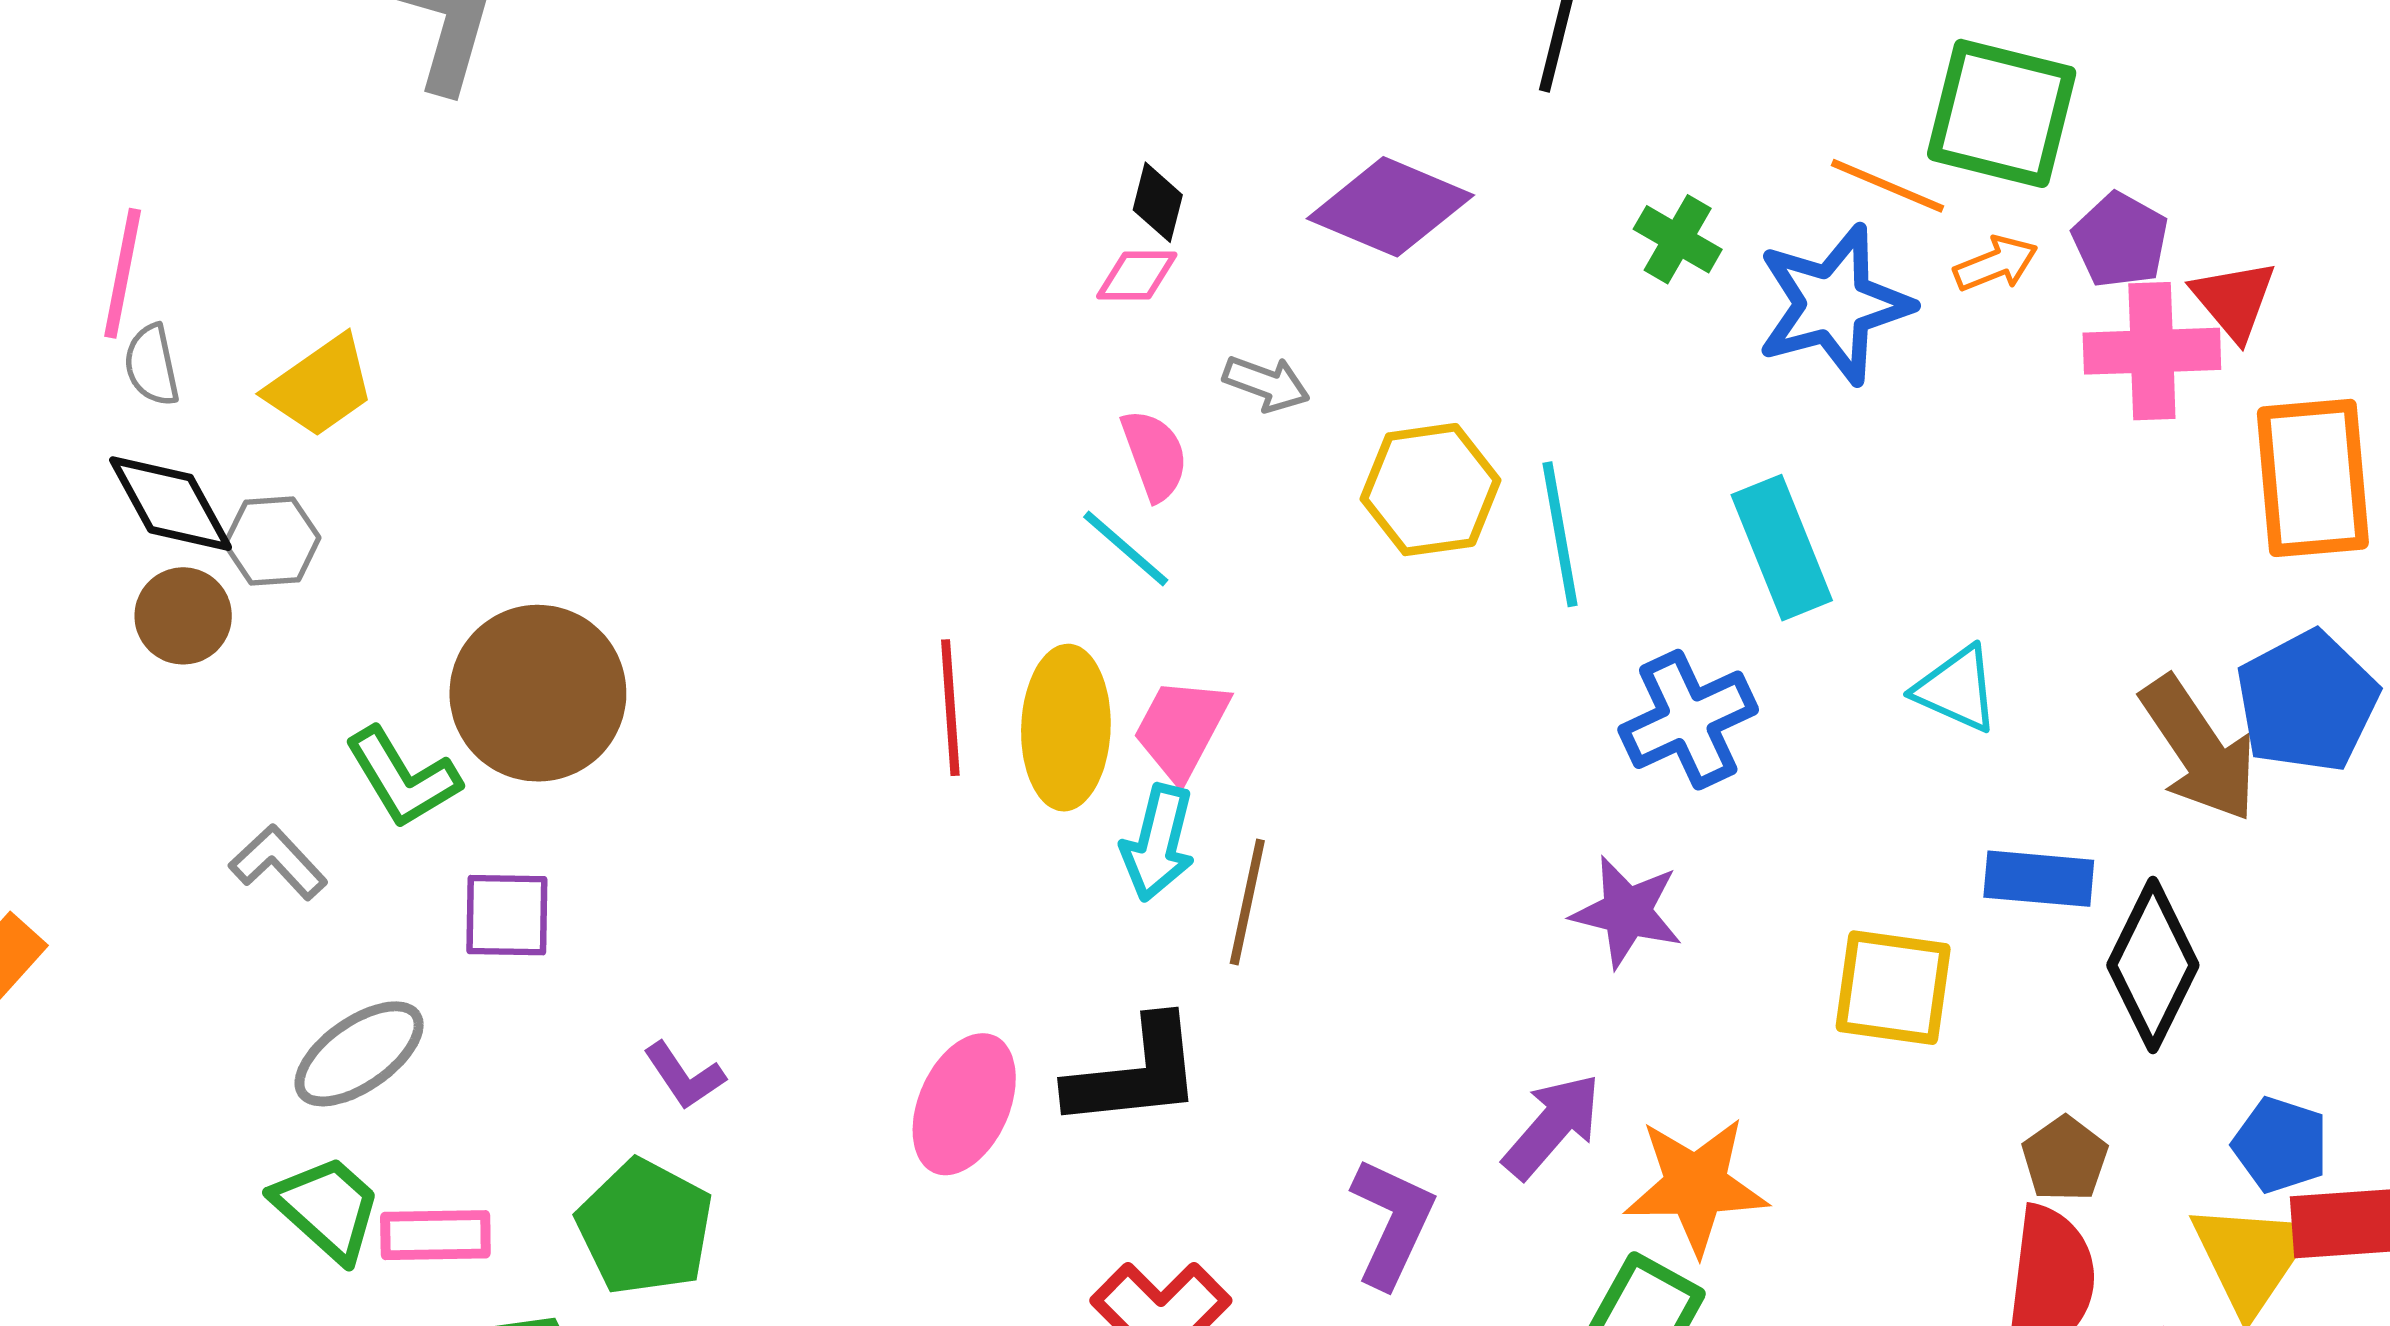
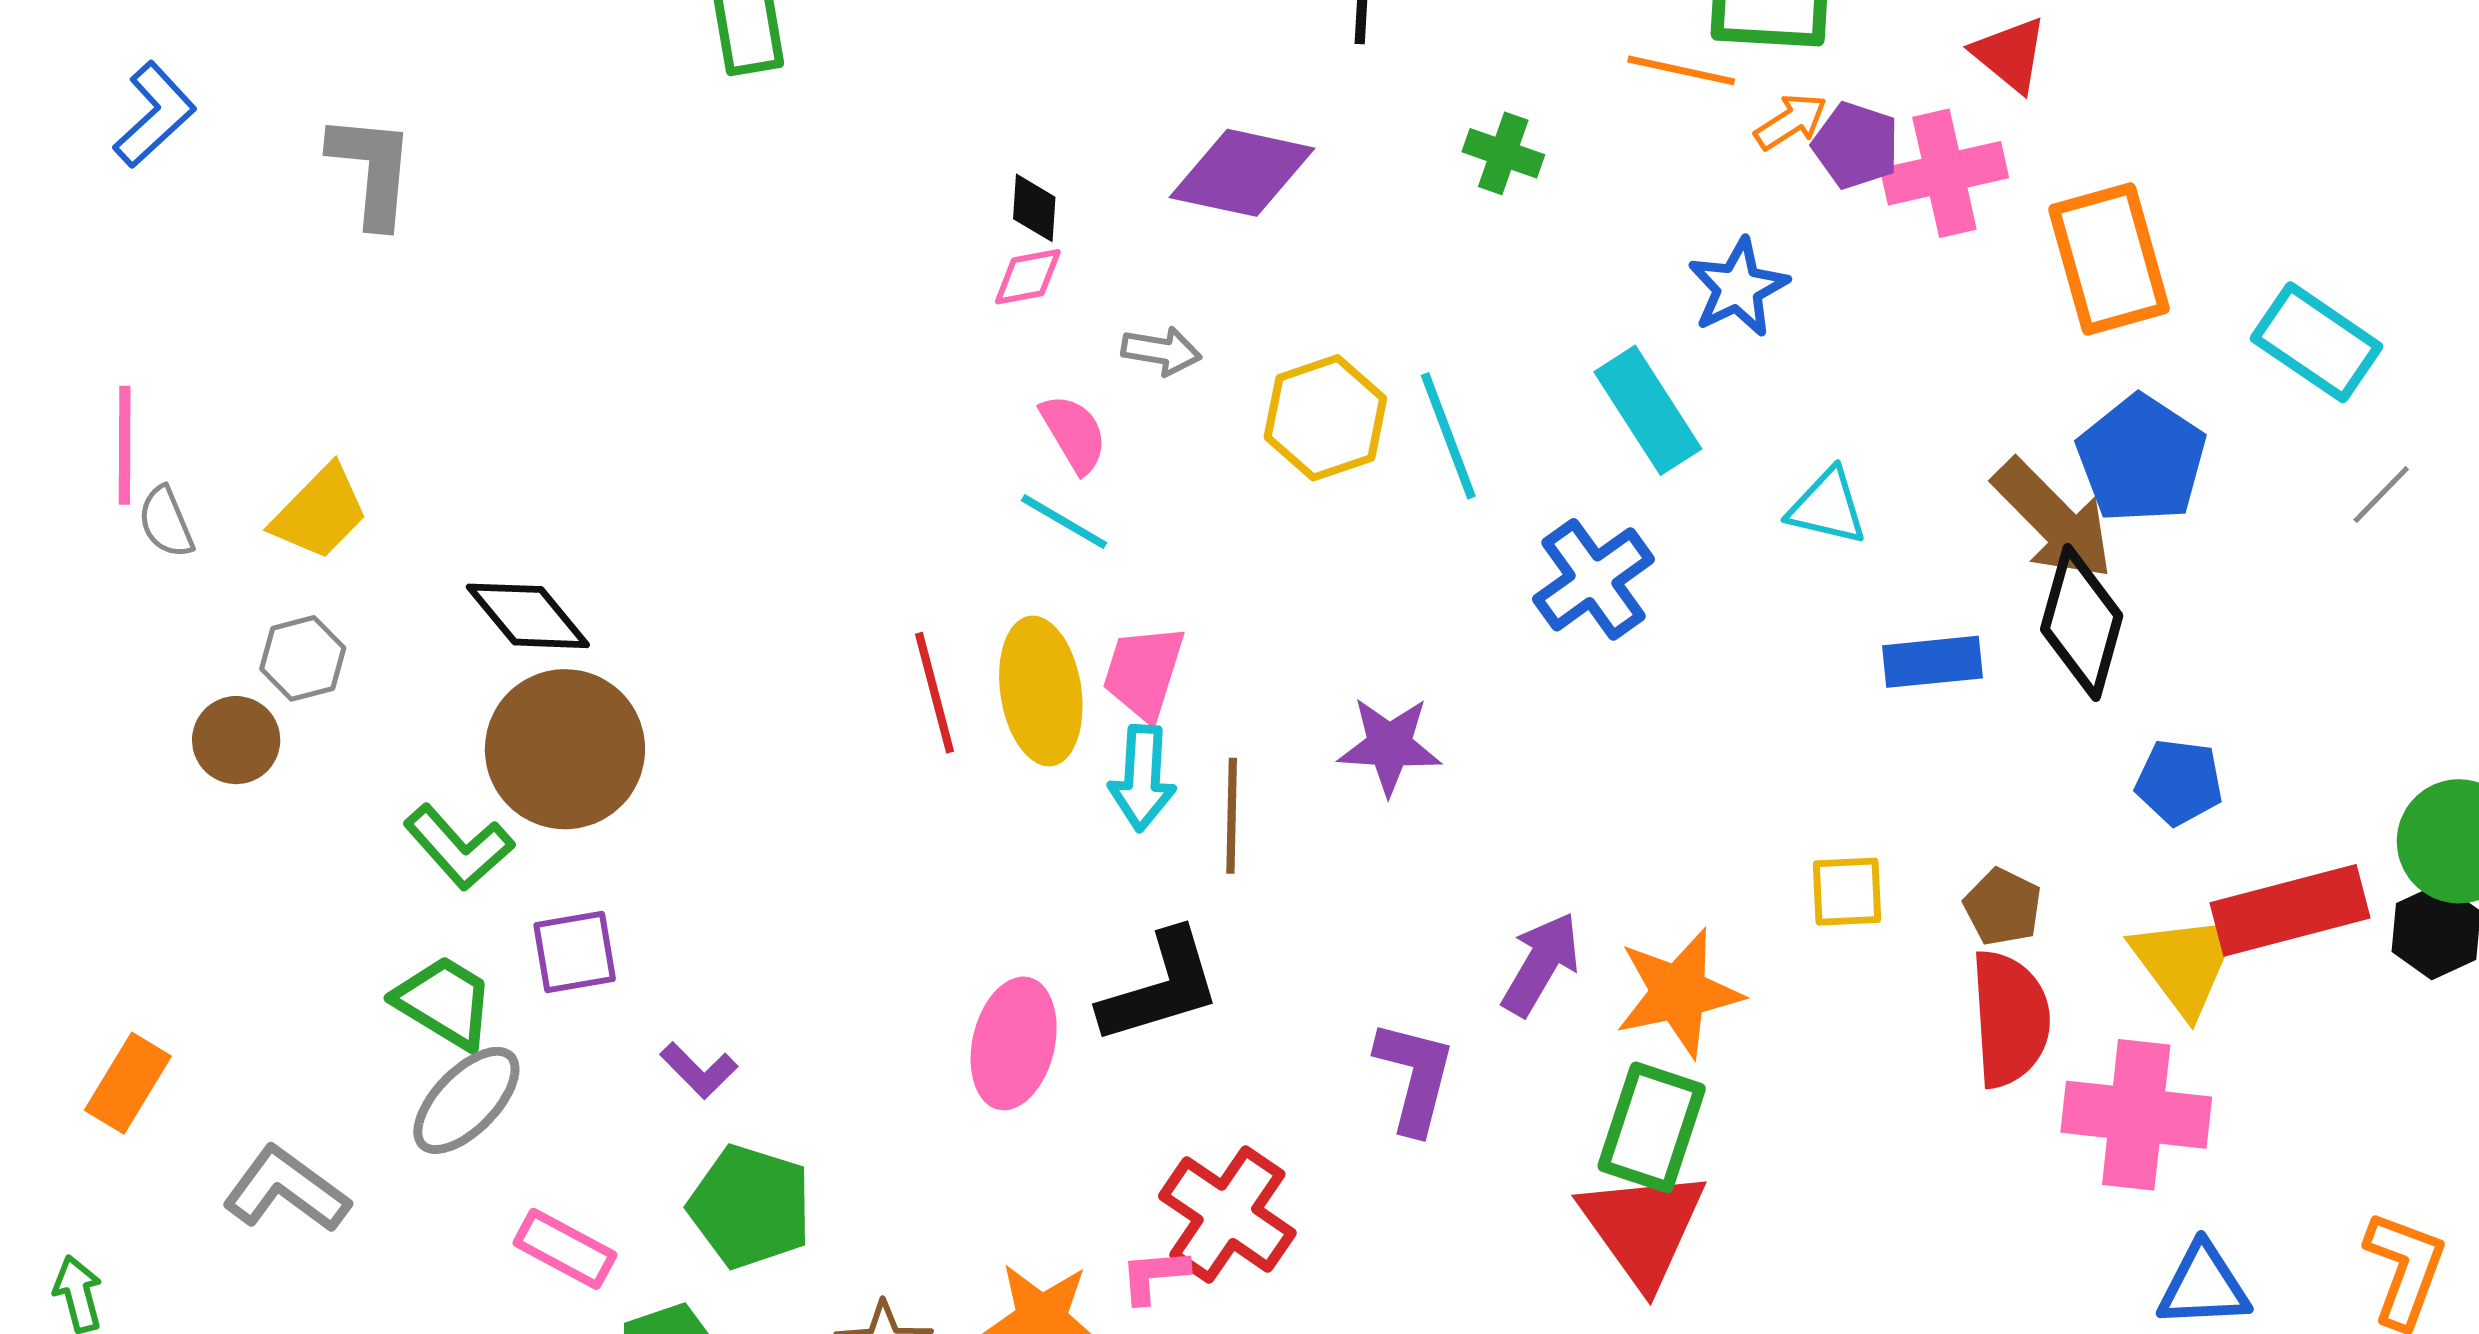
purple pentagon: (2120, 240) -> (1856, 145), moved
red triangle: (2234, 300) -> (2010, 54), moved
blue star: (1834, 304) -> (1738, 288), moved, size x0.7
black diamond: (171, 504) -> (528, 616), moved
gray L-shape: (278, 862) -> (286, 1190), moved, size x1.4
purple star: (1627, 912) -> (1389, 746), moved
black diamond: (2153, 965) -> (2082, 622), moved
yellow square: (1893, 988) -> (1847, 892), moved, size x0.7
purple L-shape: (684, 1076) -> (699, 1070), moved
blue pentagon: (2281, 1145) -> (2179, 782), moved
green trapezoid: (327, 1208) -> (444, 1002), moved
pink rectangle: (435, 1235) -> (565, 1249), turned 40

